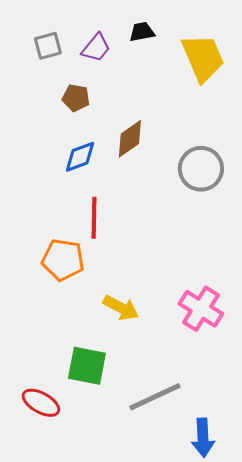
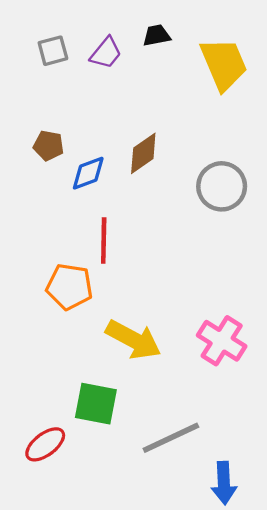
brown pentagon: (76, 98) -> (49, 146), moved
yellow arrow: (121, 308) -> (133, 340), size x1.4
red ellipse: (41, 403) -> (45, 444), turned -66

